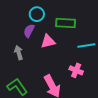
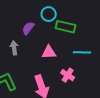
cyan circle: (37, 14) -> (49, 14), moved
pink triangle: (48, 41) -> (49, 52), moved

